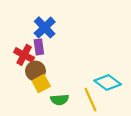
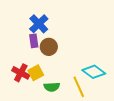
red cross: (24, 55) -> (21, 73), moved
brown circle: (35, 71) -> (49, 47), moved

